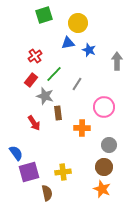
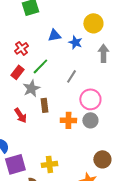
yellow circle: (78, 23) -> (93, 23), moved
gray line: (77, 84) -> (71, 76), moved
gray star: (45, 96) -> (31, 88), turned 30
gray circle: (109, 145) -> (90, 120), moved
brown circle: (104, 167) -> (102, 159), moved

